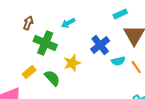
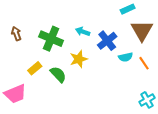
brown arrow: (28, 23) -> (16, 34), moved, turned -40
cyan arrow: (68, 23) -> (83, 32), moved, turned 48

